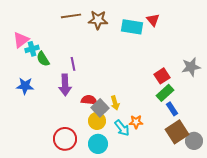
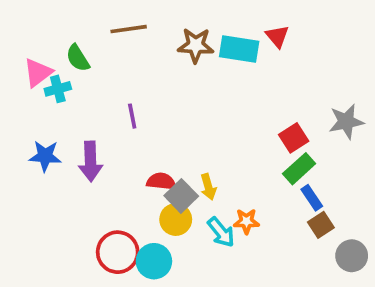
brown star: (98, 20) -> (196, 45), moved
green semicircle: (43, 59) -> (78, 58), moved
purple arrow: (65, 85) -> (90, 161), moved
brown square: (177, 132) -> (321, 225), moved, size x0.6
cyan circle: (98, 144) -> (154, 261), moved

